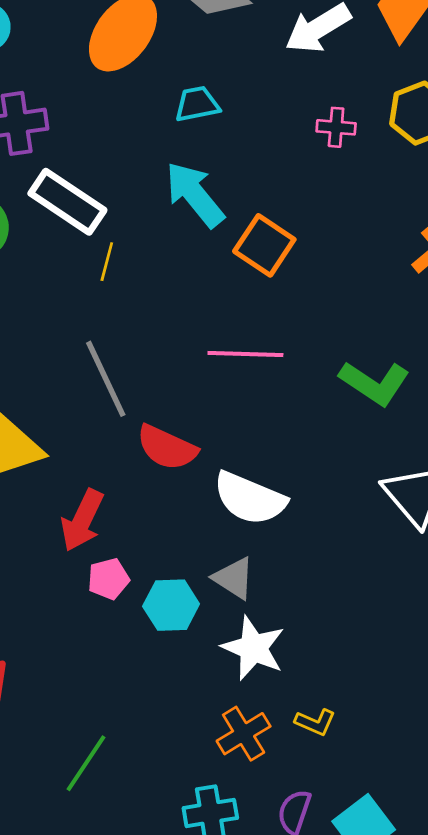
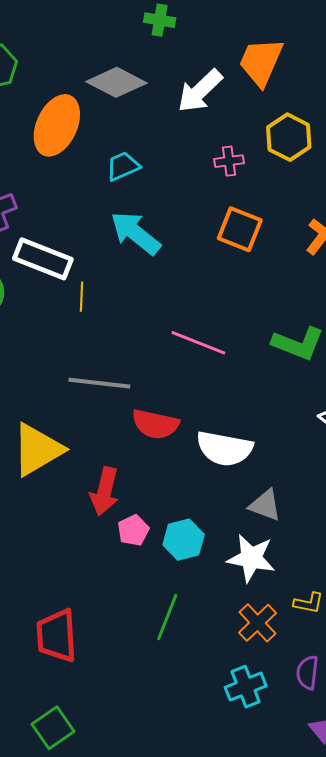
orange square: (264, 245) -> (240, 229), moved
pink line: (245, 354) -> (198, 343), turned 32
gray line: (106, 379) -> (99, 383), turned -46
gray triangle: (234, 578) -> (265, 505), moved
green line: (86, 763) -> (167, 617), moved

